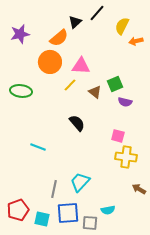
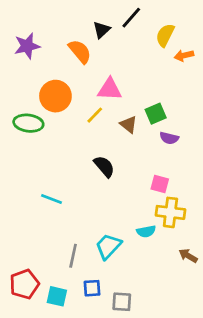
orange semicircle: (59, 38) -> (80, 51), turned -90
orange circle: (50, 62) -> (55, 96), moved
cyan semicircle: (108, 210) -> (146, 231), moved
blue square: (68, 213) -> (92, 288), size x0.6

